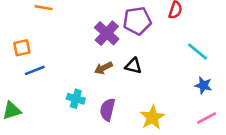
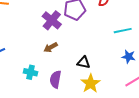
cyan line: (198, 51) -> (123, 31), turned -48
black triangle: (133, 66) -> (84, 62), moved

